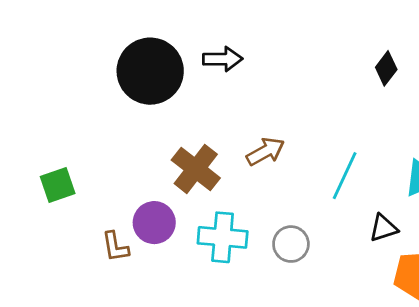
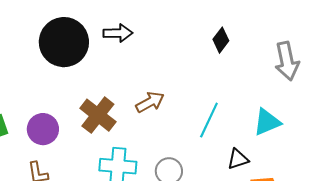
black diamond: (386, 68) -> (221, 40), moved
purple circle: (154, 223) -> (43, 129), moved

